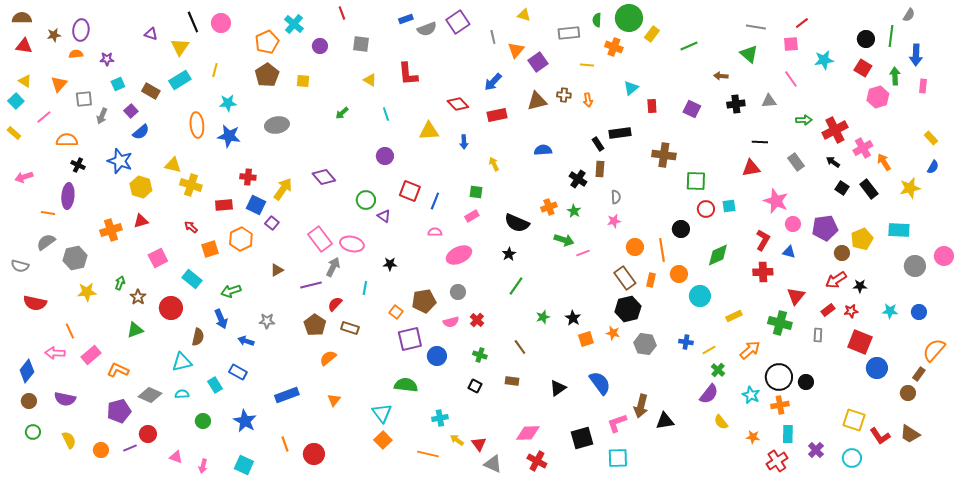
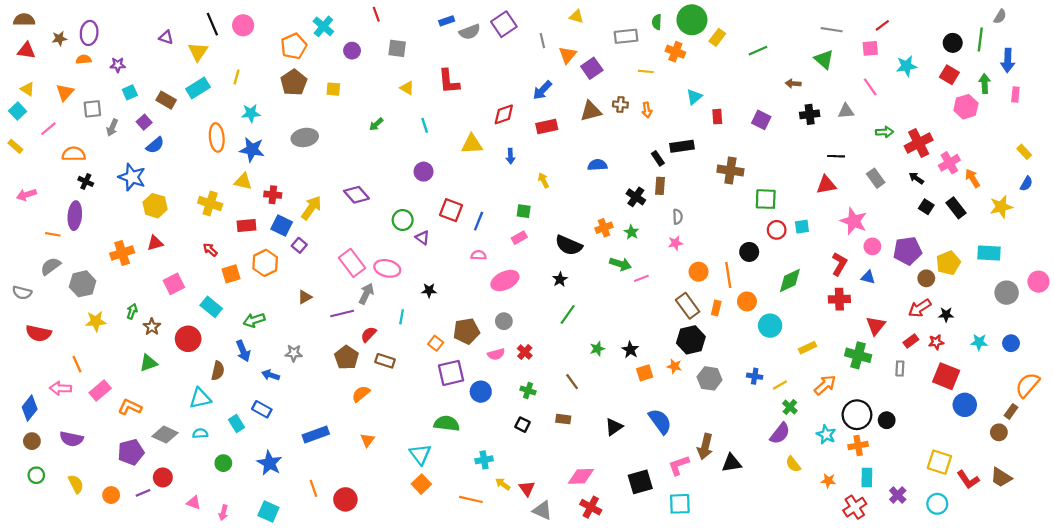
red diamond: (458, 104) -> (504, 114), turned -65
yellow triangle: (173, 165) -> (243, 181), moved

